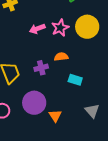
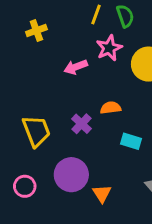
pink star: (60, 28) -> (109, 48), moved
purple cross: (41, 68) -> (82, 124), turned -32

